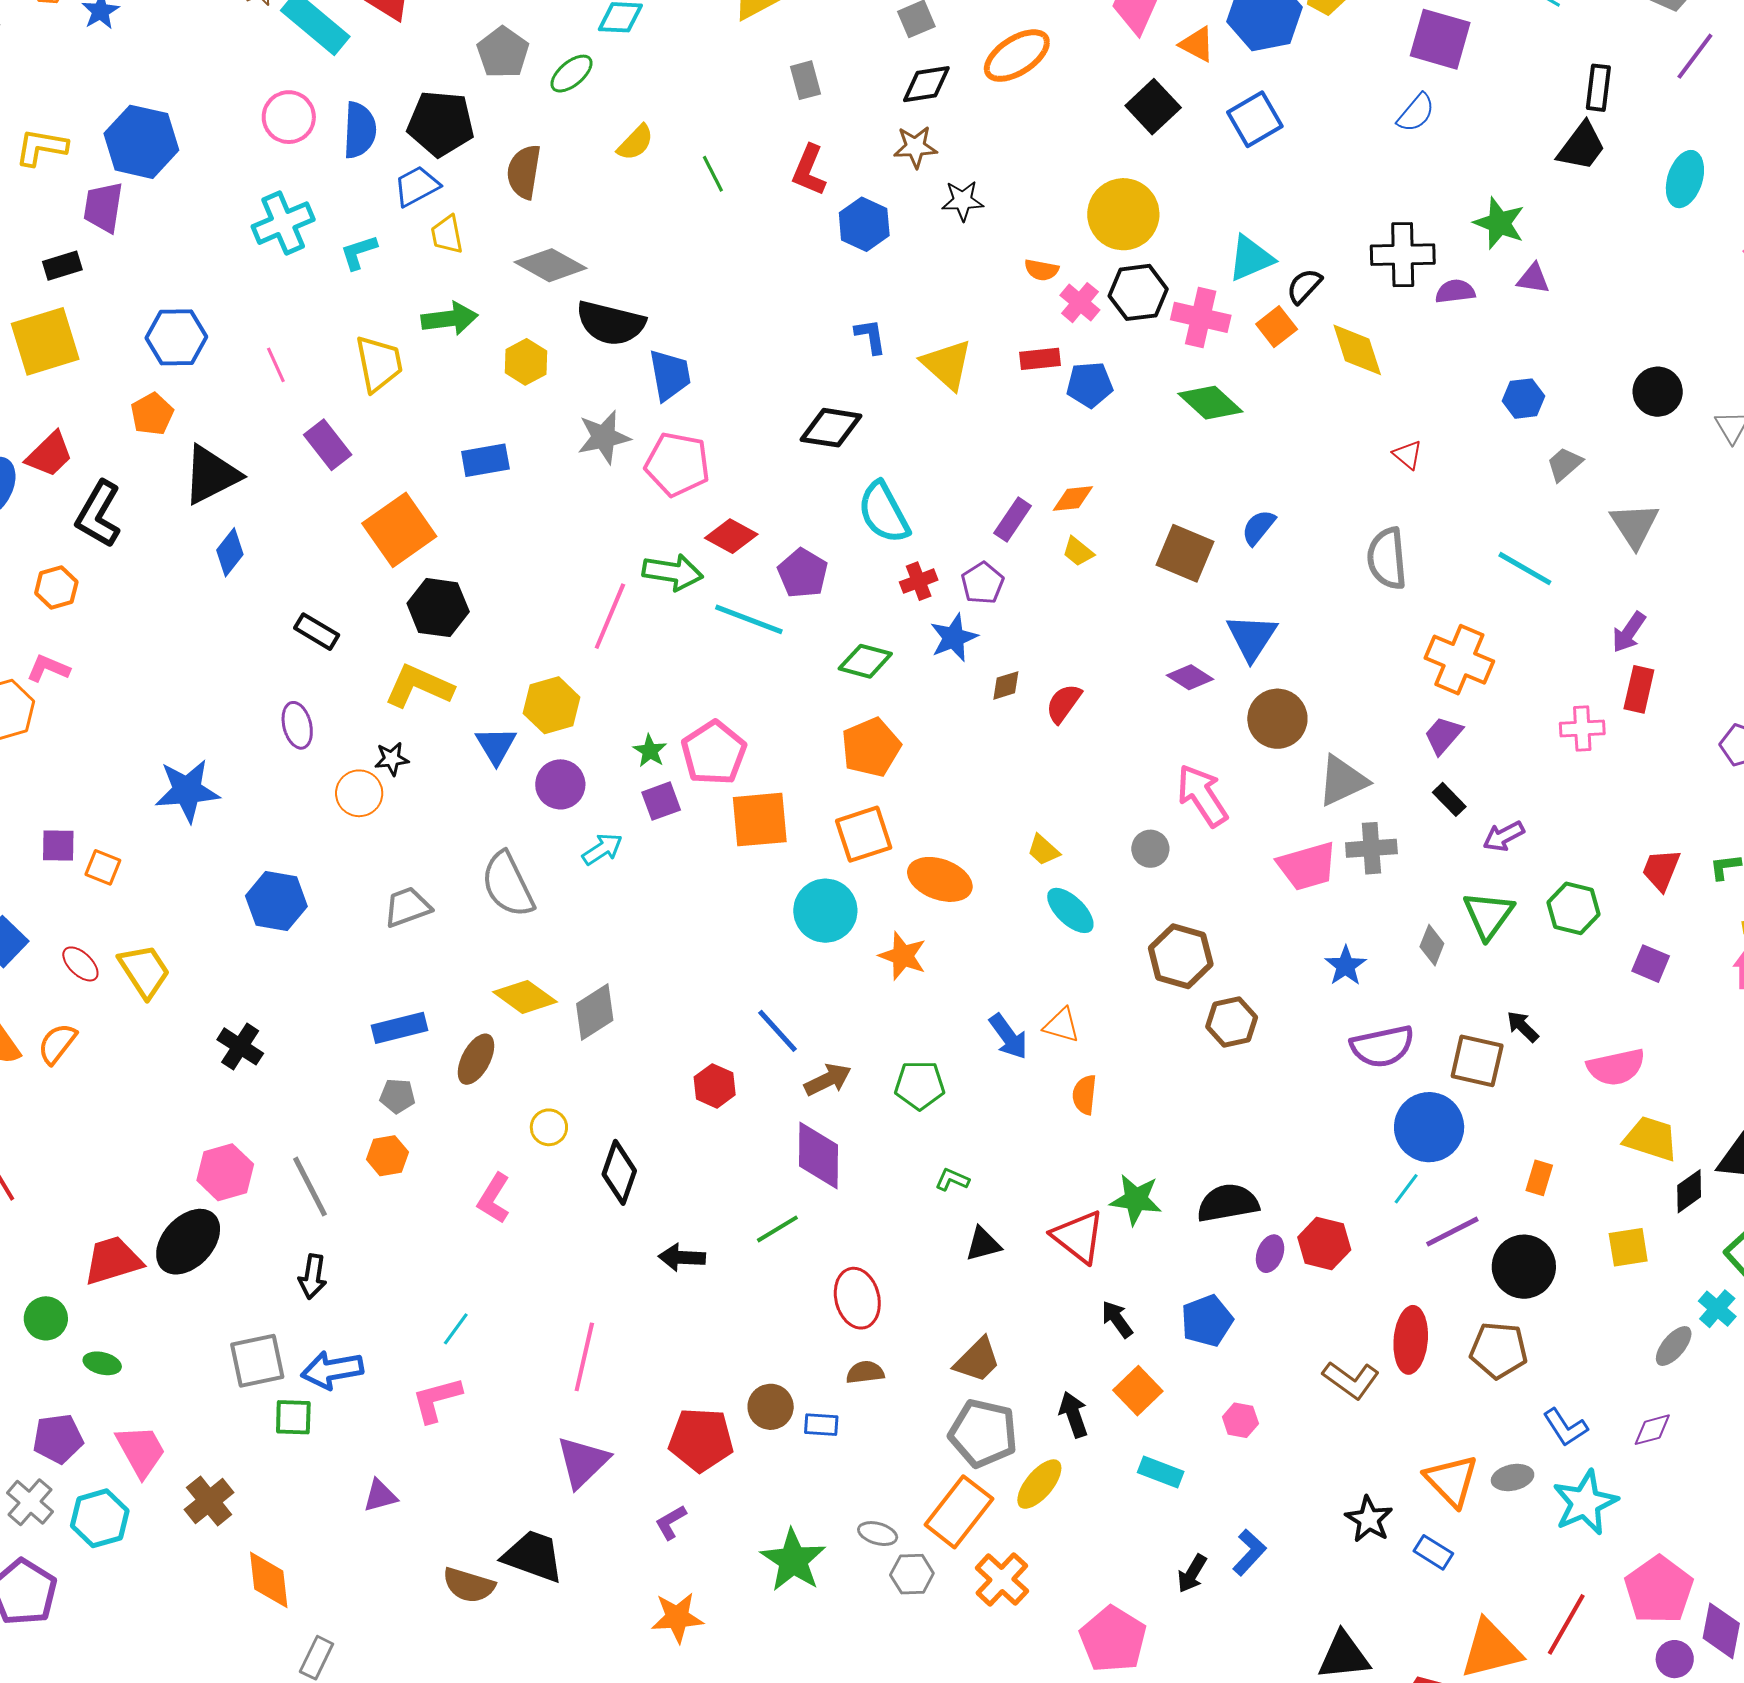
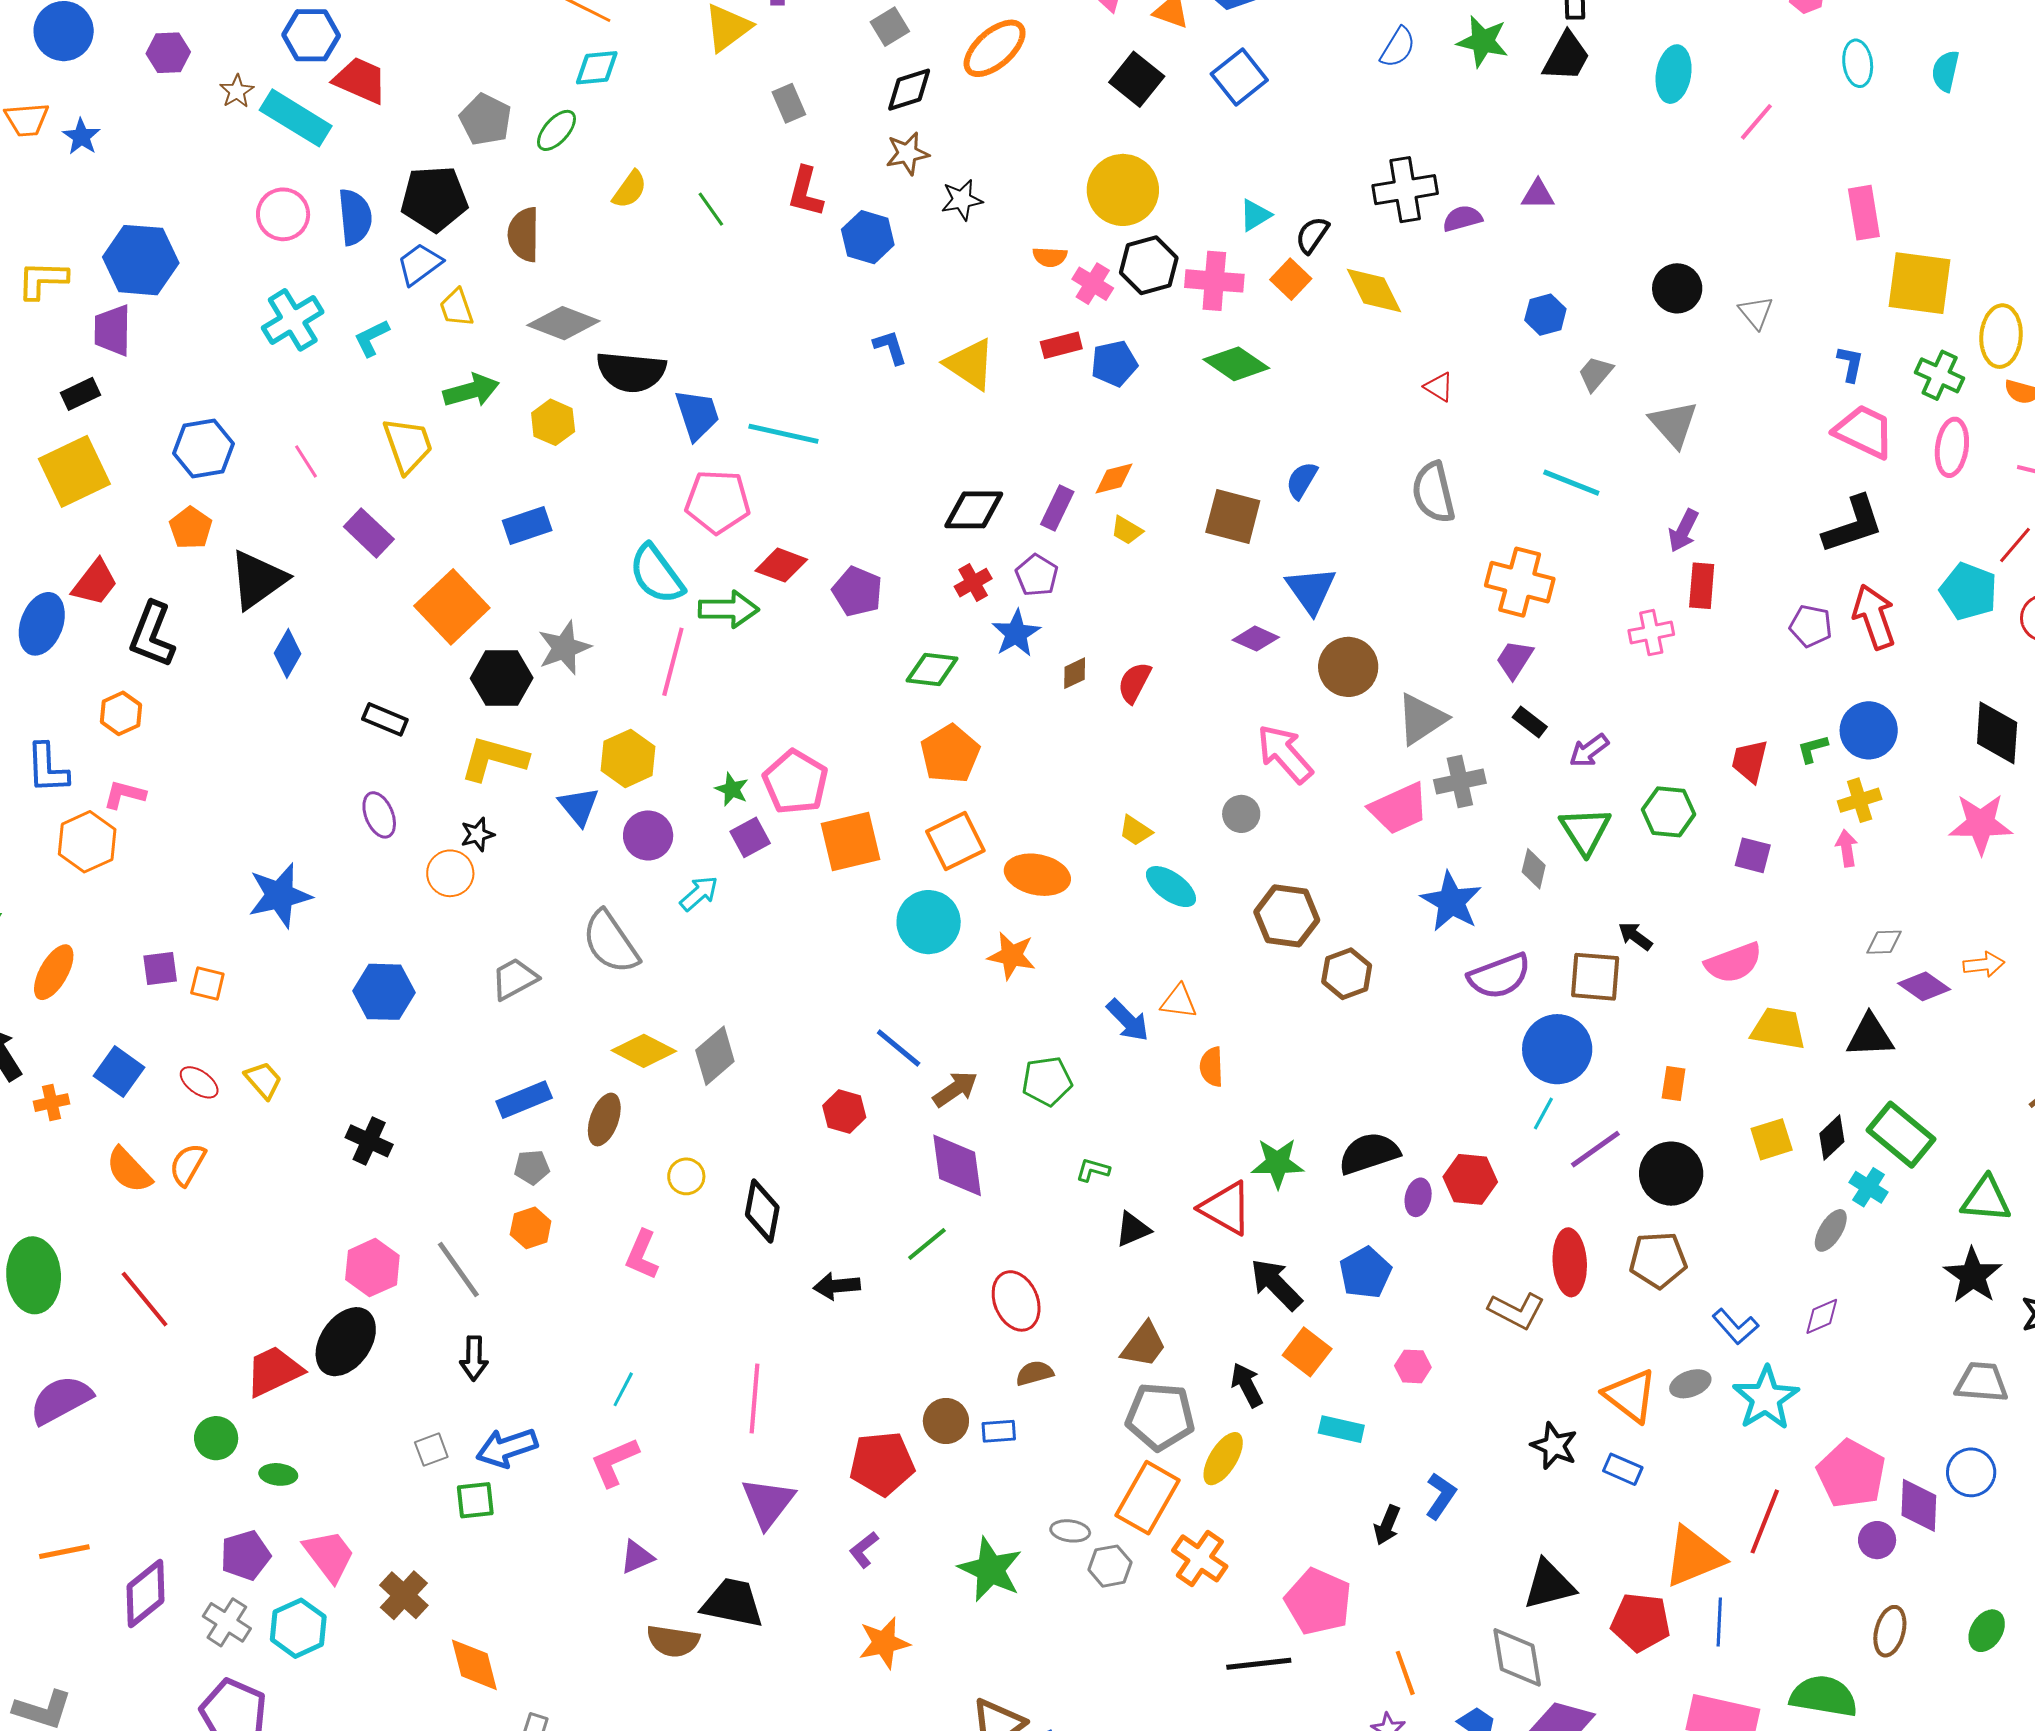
green star: (1499, 223) -> (1483, 41), moved
cyan triangle: (1251, 258) -> (1255, 215), size x0.7
black diamond: (831, 428) -> (974, 510), moved
gray star: (604, 437) -> (564, 648), moved
cyan semicircle: (884, 512) -> (656, 574), moved
cyan line: (749, 619) -> (783, 434), moved
blue star: (1346, 966) -> (1451, 902), size x1.5
yellow trapezoid: (144, 971) -> (263, 1080), size x0.7
black diamond: (1689, 1191) -> (1832, 1138), moved
black arrow: (1117, 1319) -> (1276, 1284), size x1.5
gray square: (257, 1361) -> (431, 1450), size x0.6
purple triangle: (380, 1496) -> (637, 1557), moved

